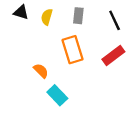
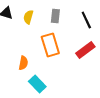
orange semicircle: (41, 71) -> (23, 63), turned 56

